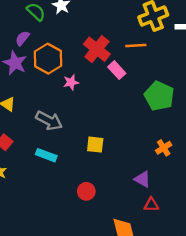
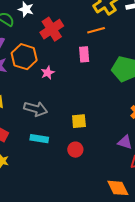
red cross: (97, 49) -> (52, 29), moved, turned 30
pink rectangle: (117, 70) -> (84, 54), turned 49
red circle: (86, 191) -> (75, 150), moved

